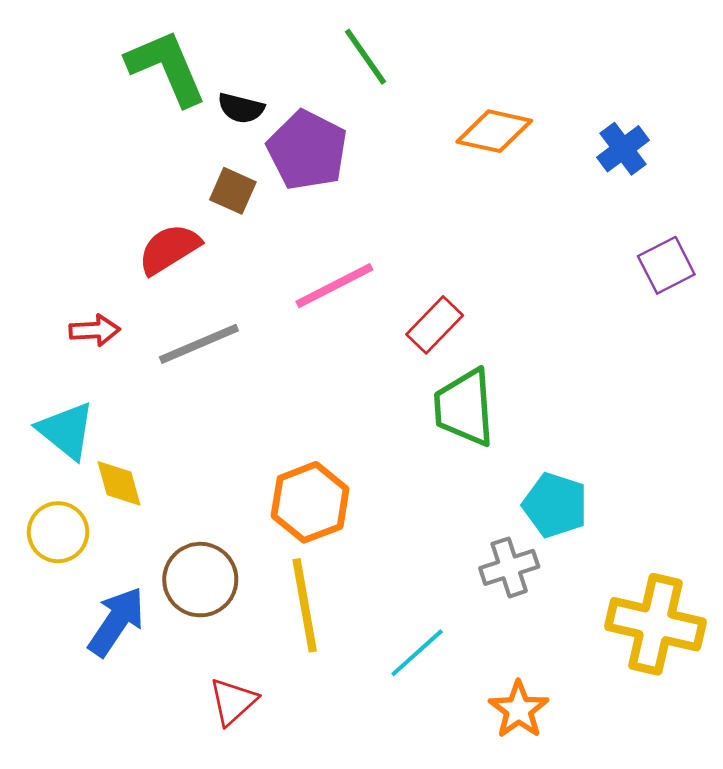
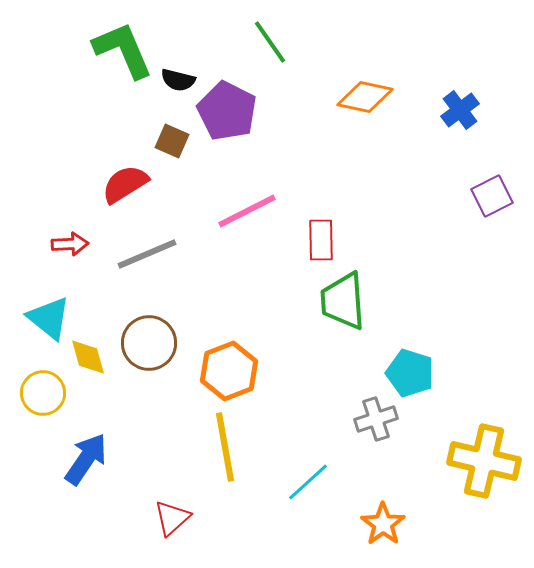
red rectangle: (435, 325) -> (321, 240), turned -45
brown circle: (200, 580) -> (149, 343), moved

